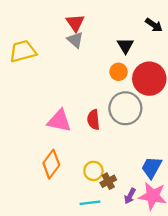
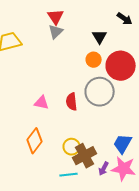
gray triangle: (75, 40) -> (56, 32), turned 35
pink triangle: (59, 121) -> (42, 103), size x0.7
brown cross: (108, 181) -> (85, 156), size x1.6

